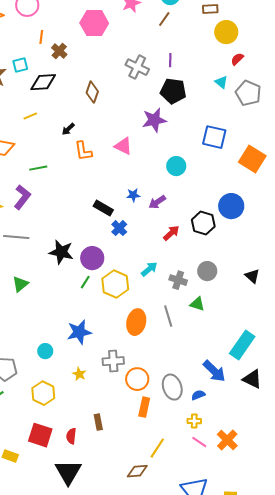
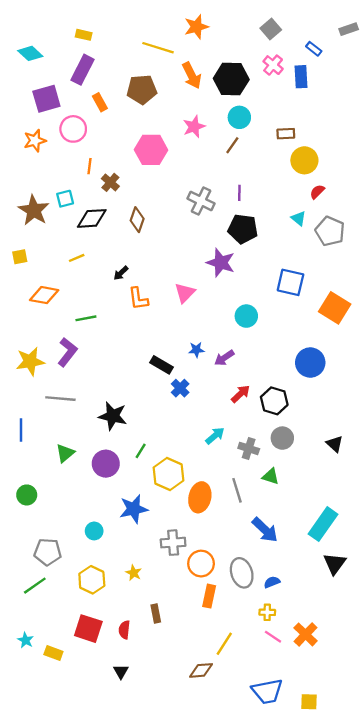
brown diamond: (92, 92) -> (137, 220), moved
purple star: (154, 120) -> (221, 263), turned 30
pink triangle: (123, 146) -> (185, 293), turned 48
black hexagon: (203, 223) -> (274, 401), moved
purple circle: (92, 258) -> (106, 464), moved
yellow hexagon: (115, 284) -> (168, 474), moved
blue arrow: (214, 371) -> (265, 530), moved
yellow star: (79, 374) -> (134, 573), moved
black triangle: (252, 379) -> (335, 564), turned 40
black triangle: (68, 472) -> (121, 672), size x0.5

